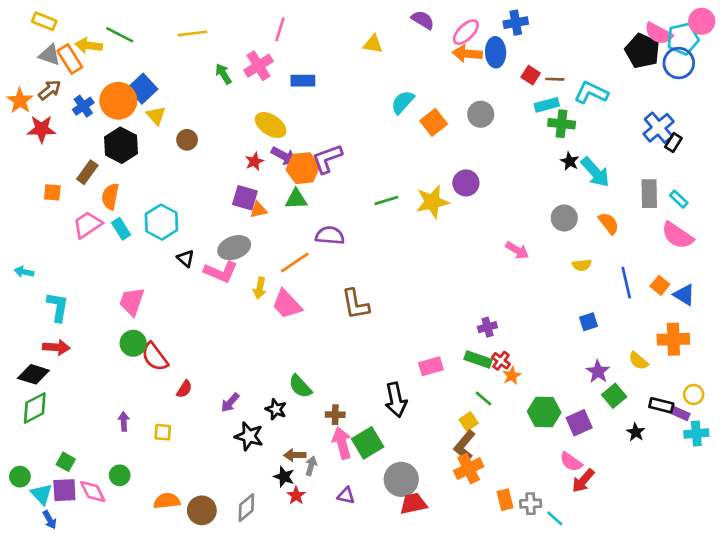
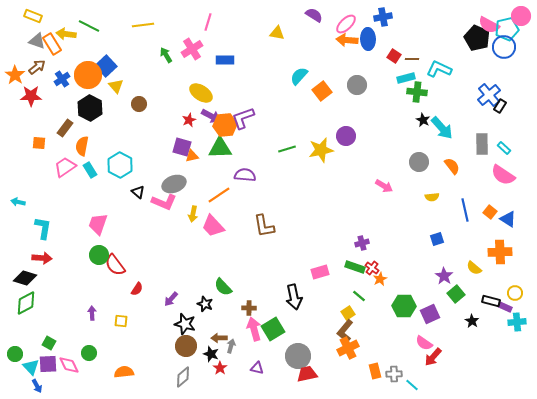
green triangle: (296, 199) -> (220, 148), size x1.4
brown circle: (202, 510) -> (186, 346), moved

